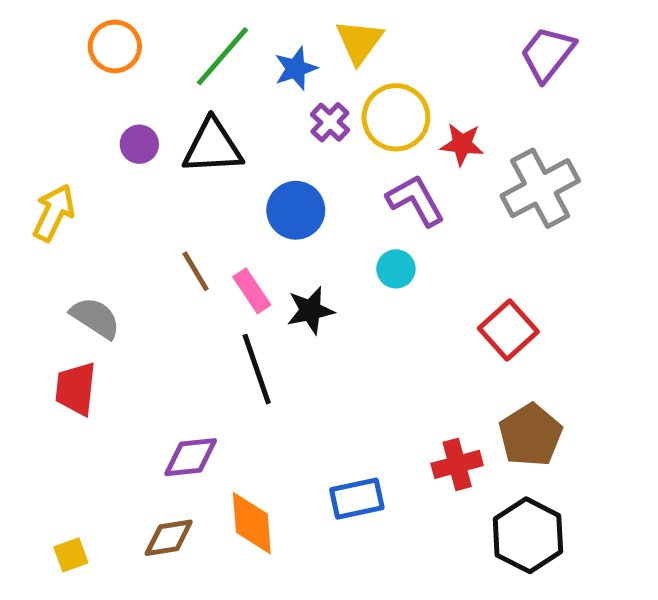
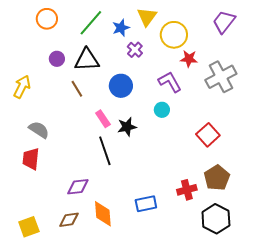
yellow circle: (396, 117) -> (174, 35), moved
brown line: (196, 271) -> (77, 89), moved
yellow square: (71, 555) -> (29, 227), size x1.5

